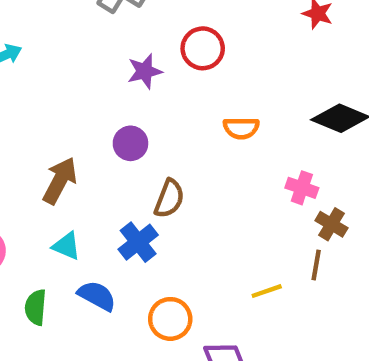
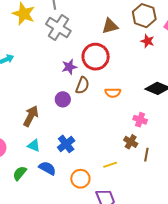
red circle: (203, 48) -> (96, 57), size x1.4
brown semicircle: (169, 199) -> (82, 85), moved
brown cross: (331, 224) -> (131, 142), moved
yellow line: (267, 291) -> (110, 165), moved
green semicircle: (36, 307) -> (20, 173), turned 35

